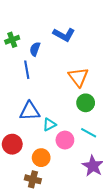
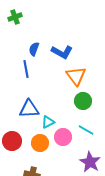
blue L-shape: (64, 35) -> (62, 52), moved
green cross: (12, 40) -> (15, 17), moved
orange circle: (41, 158) -> (40, 143), moved

